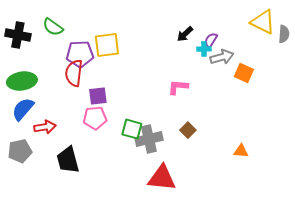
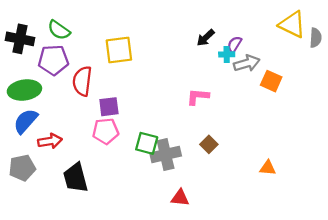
purple pentagon: (80, 54) -> (53, 60), moved
red triangle: (162, 178) -> (180, 198), size x0.6

